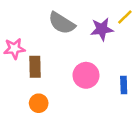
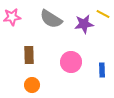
yellow line: (125, 17) -> (103, 14), turned 72
pink star: (14, 49) -> (12, 17), moved

